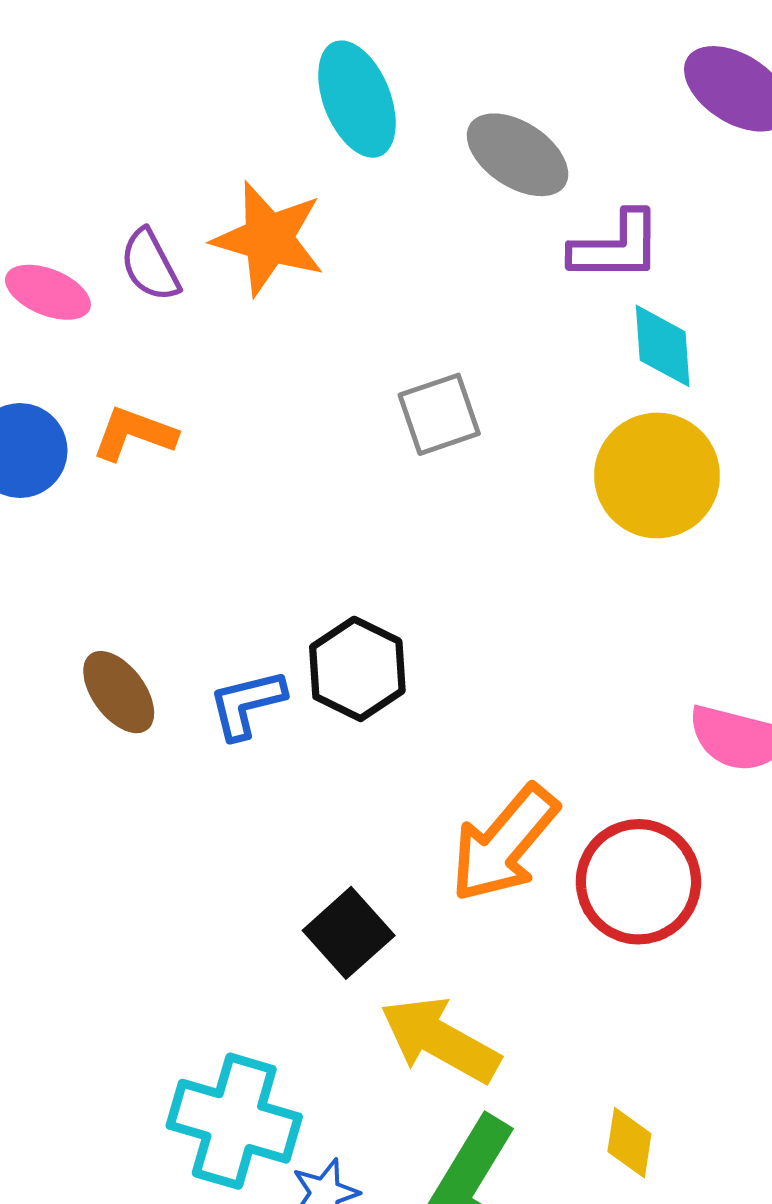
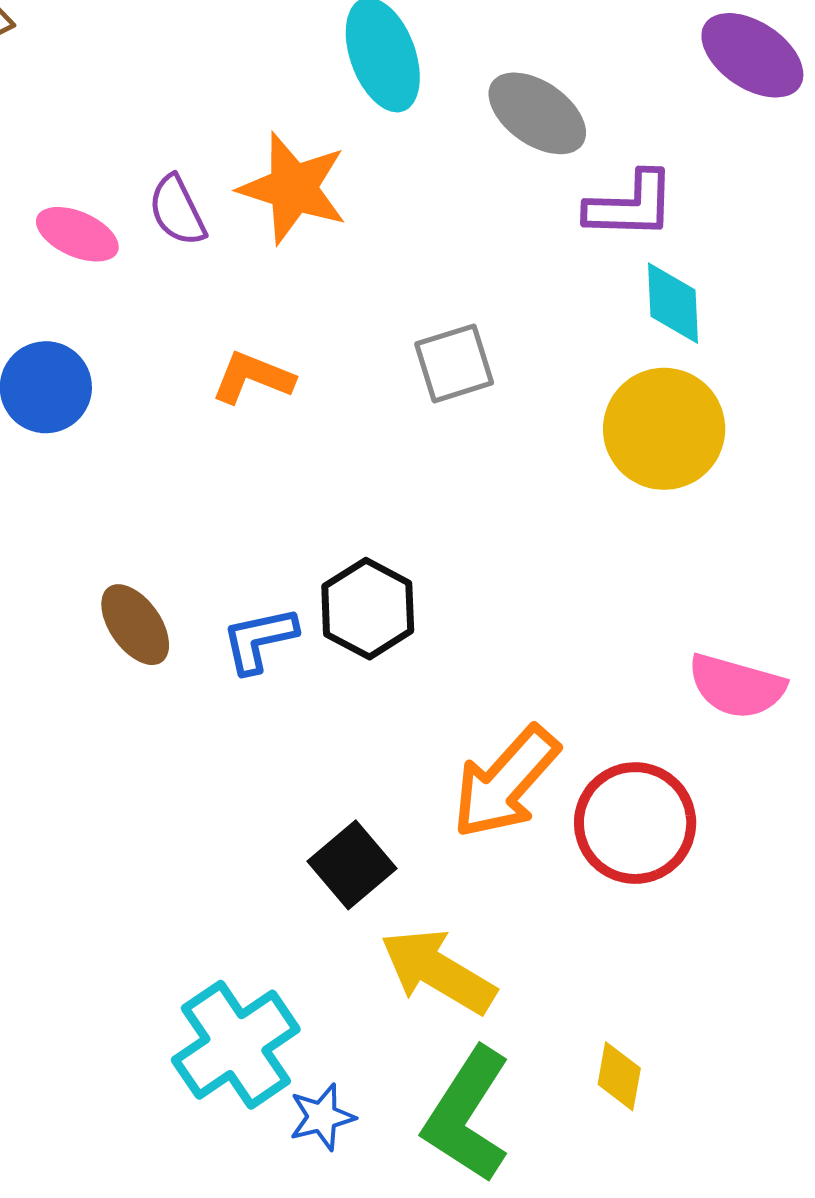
orange L-shape: (134, 434) -> (253, 378), moved
cyan cross: (234, 1121) -> (236, 1045), turned 38

